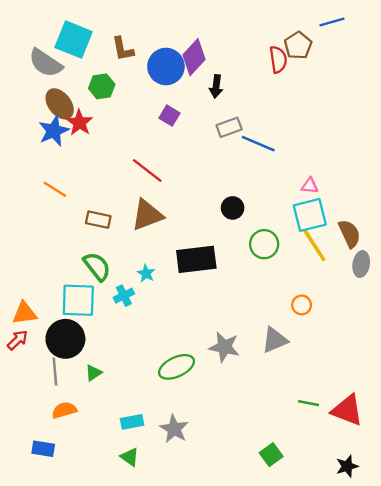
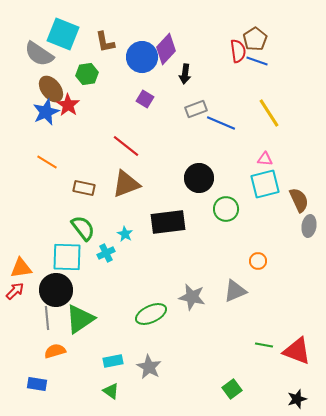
blue line: (332, 22) -> (257, 61), moved, turned 35
black circle: (233, 208) -> (199, 178), size x1.5
yellow line: (314, 245) -> (269, 113), moved
green triangle: (93, 373) -> (80, 319), size x2.0

